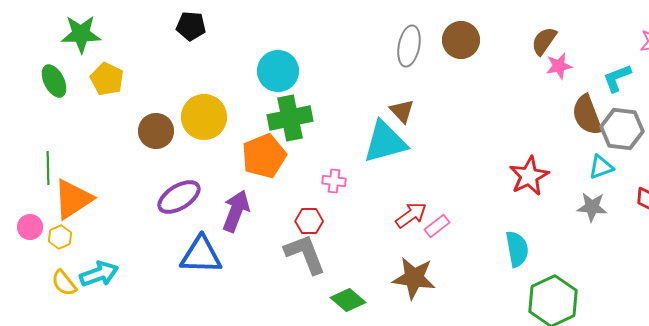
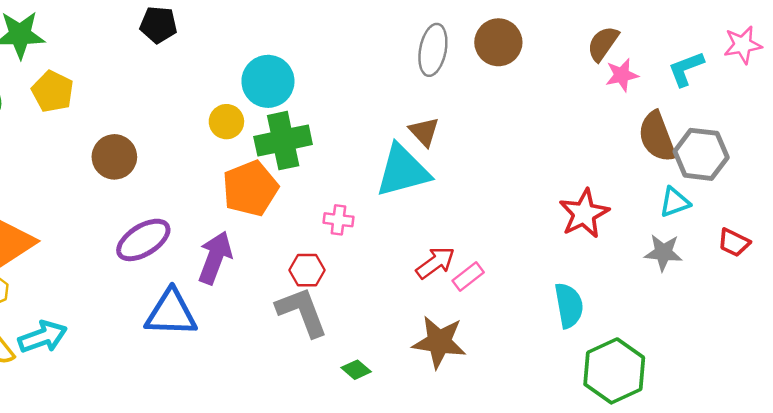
cyan L-shape: (617, 78) -> (686, 69), moved
yellow circle: (204, 117) -> (226, 122), moved, size x0.6
green diamond: (348, 300) -> (356, 370), size x0.7

